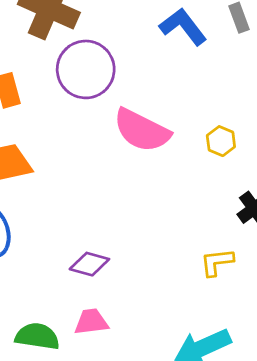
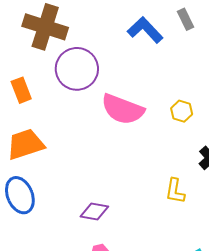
yellow L-shape: (217, 262) -> (175, 191), moved, turned -68

